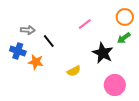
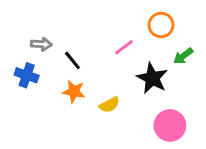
orange circle: (125, 17) -> (161, 25), moved
pink line: (85, 24) -> (124, 47), moved
orange star: (36, 62) -> (74, 91), moved

